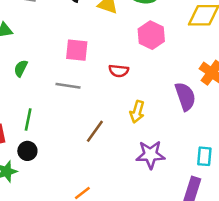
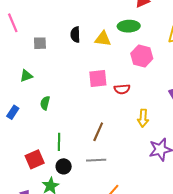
pink square: (77, 50) -> (98, 79), moved
gray line: (68, 86) -> (96, 160), moved
brown line: (95, 131) -> (98, 132), moved

